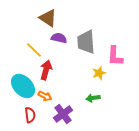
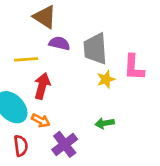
yellow line: (34, 50) -> (26, 59), turned -48
yellow star: (99, 73) -> (106, 79), moved

